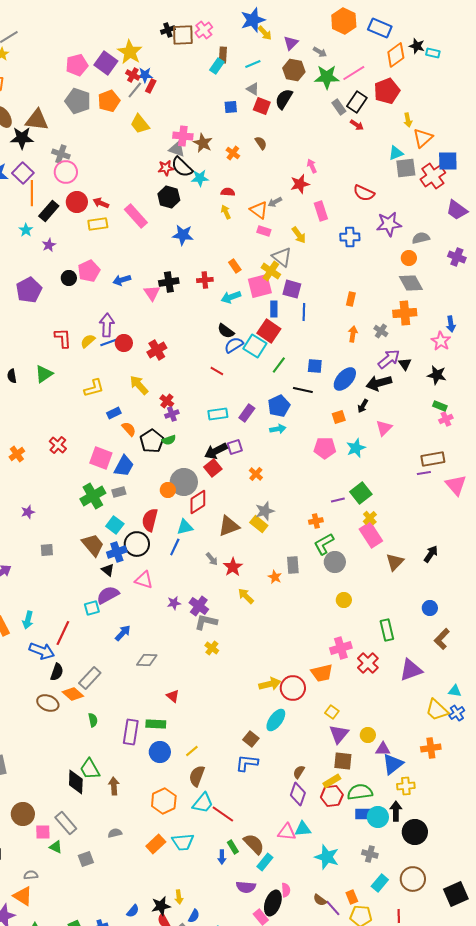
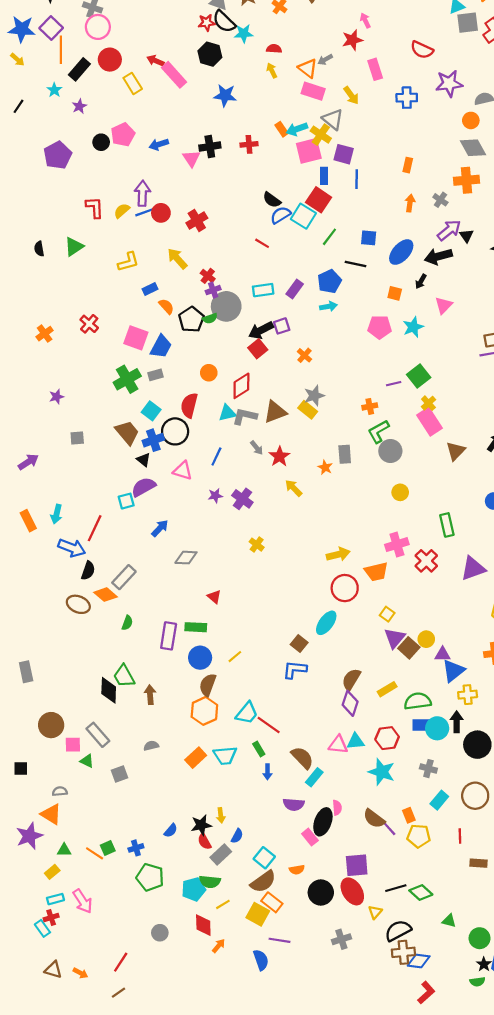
red arrow: (101, 203) -> (155, 61), moved
yellow rectangle: (98, 224) -> (133, 83), turned 66
pink rectangle: (264, 231) -> (313, 91), size x1.5
cyan arrow: (231, 297) -> (297, 129), moved
orange square: (339, 417) -> (395, 293), turned 32
gray circle: (184, 482) -> (226, 306), moved
blue line: (175, 547) -> (216, 456), moved
gray L-shape: (206, 622) -> (245, 416), moved
yellow arrow: (270, 684) -> (338, 554), moved
green semicircle: (93, 720) -> (127, 623), turned 32
brown square: (343, 761) -> (409, 648), moved, turned 36
brown semicircle: (299, 772) -> (351, 679), size x1.5
brown semicircle: (197, 776) -> (208, 685), moved
red hexagon: (332, 796) -> (387, 738), moved
green rectangle: (233, 847) -> (259, 749), moved
brown semicircle: (320, 900) -> (374, 819), size x1.5

